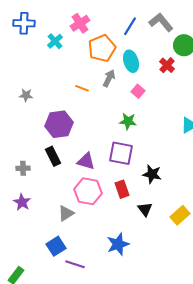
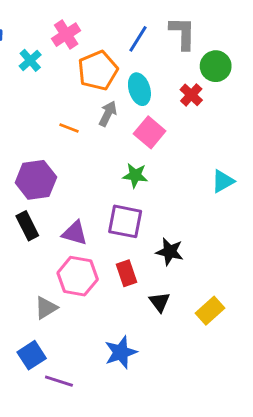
gray L-shape: (161, 22) -> (183, 33), turned 40
pink square: (138, 91) -> (150, 132), size x1.5

